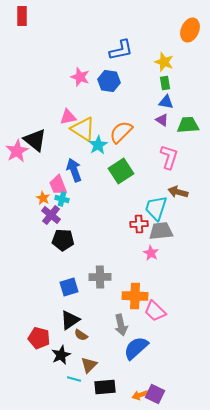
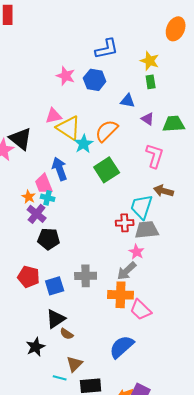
blue triangle: (166, 102) -> (128, 101), moved
gray arrow: (121, 325) -> (127, 271), moved, turned 60
red pentagon: (39, 338) -> (29, 277), moved
black star: (61, 355) -> (36, 347), moved

